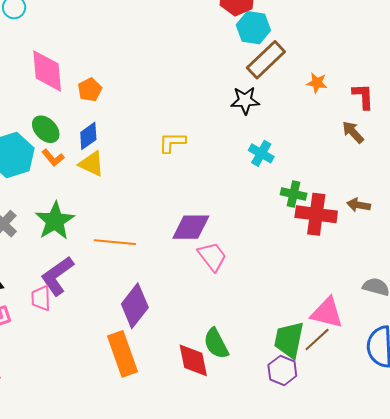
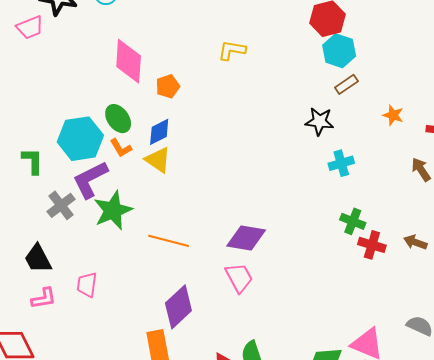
brown rectangle: (266, 60) -> (346, 84), size x0.6
yellow L-shape: (172, 142) -> (232, 50), moved
cyan cross: (261, 153) -> (341, 163), moved, turned 35
red cross: (316, 214) -> (372, 245), size x0.7
pink trapezoid: (212, 257) -> (239, 278), moved
purple L-shape: (57, 276) -> (90, 180), moved

